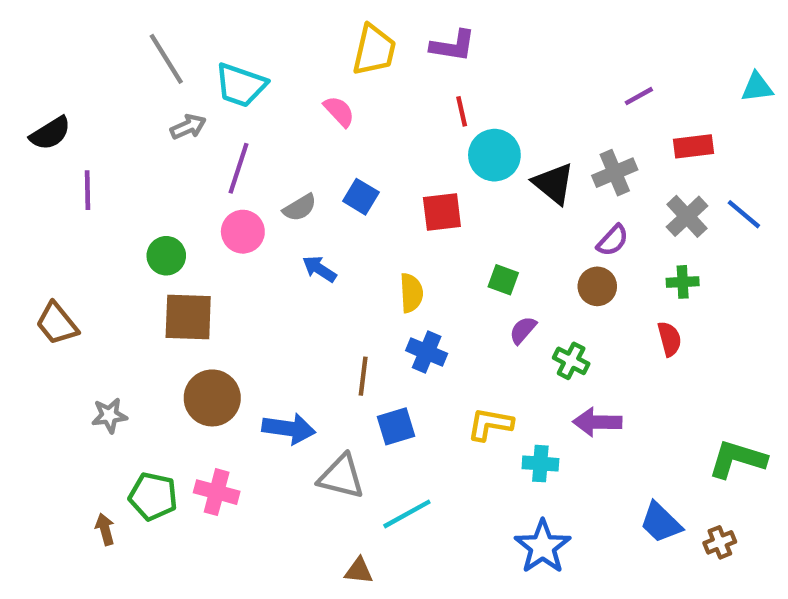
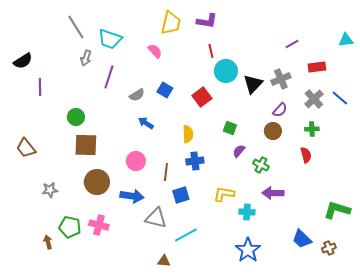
gray arrow: (188, 127) -> (86, 58), turned 133
black triangle: (554, 184) -> (253, 84), turned 35
red square: (442, 212) -> (202, 97), turned -30
pink circle: (243, 232) -> (136, 161), moved
blue cross: (427, 352) -> (195, 161), turned -30

